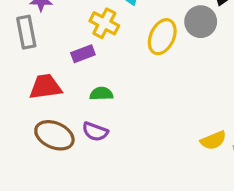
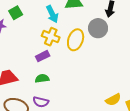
yellow cross: (104, 23) -> (51, 37), moved
purple rectangle: (83, 54) -> (43, 56), moved

